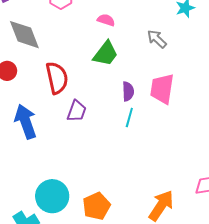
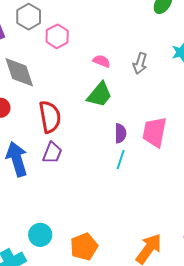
gray arrow: (157, 39) -> (140, 63), moved, turned -120
purple trapezoid: (77, 111) -> (52, 153), moved
cyan circle: (52, 196) -> (40, 235), size x0.7

